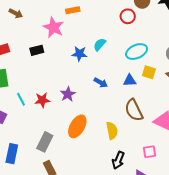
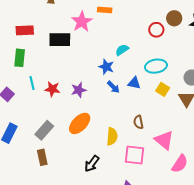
black rectangle: (37, 50) -> (60, 40), size x1.5
blue star: (79, 54) -> (106, 67), moved
blue triangle: (130, 80) -> (134, 83), moved
brown semicircle: (134, 110) -> (138, 122), size x0.6
pink square: (149, 152) -> (135, 155), moved, size x1.5
black arrow: (118, 160) -> (92, 164), moved

